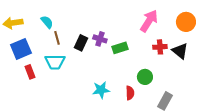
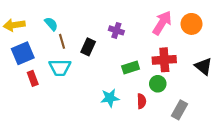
orange circle: (186, 22) -> (191, 24), moved
purple cross: (100, 39) -> (116, 30), moved
red cross: (160, 47) -> (164, 60), moved, size x1.5
green rectangle: (120, 48) -> (131, 67), moved
black triangle: (180, 51) -> (203, 66), moved

